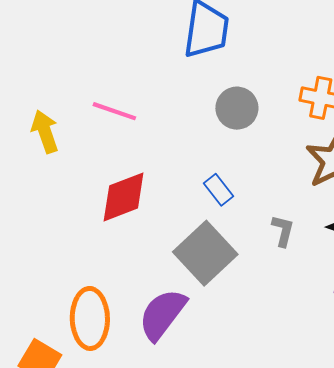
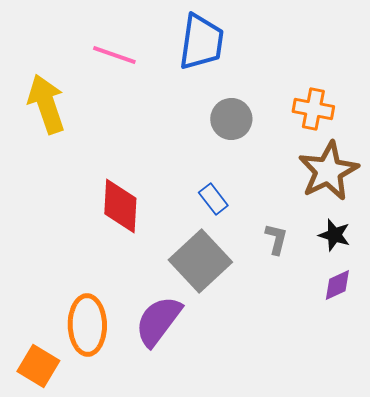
pink line: (114, 111) -> (114, 55), moved
yellow arrow: (45, 132) -> (46, 104), moved, size x1.4
red diamond: (124, 197) -> (120, 206), turned -66

